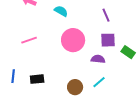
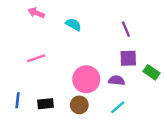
pink circle: (73, 40) -> (86, 79), moved
brown circle: (75, 87) -> (79, 105), moved

